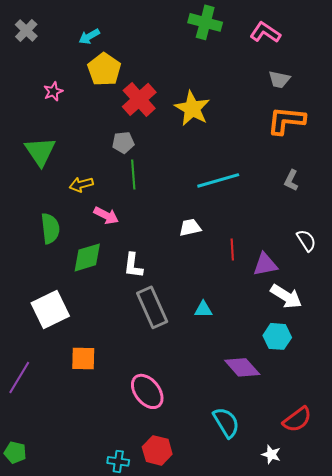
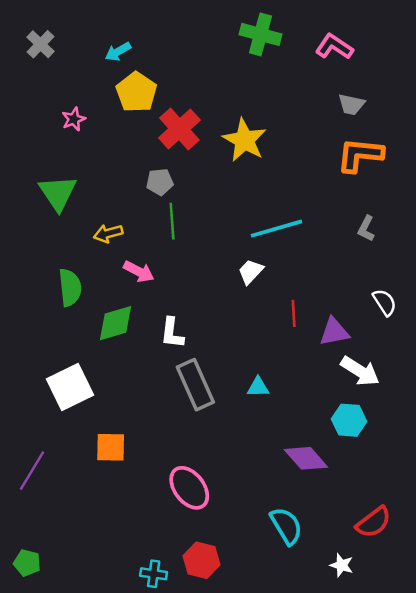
white trapezoid: (190, 227) -> (251, 272), moved, turned -35

